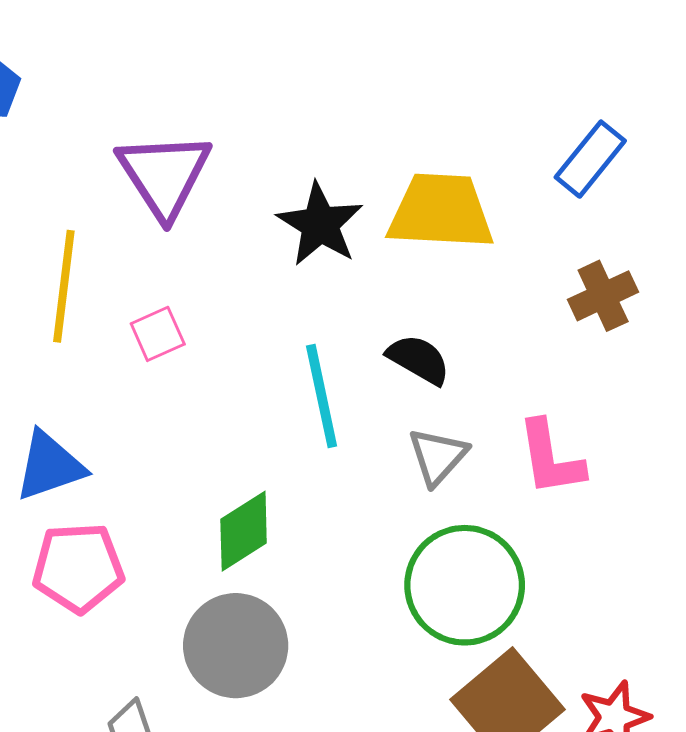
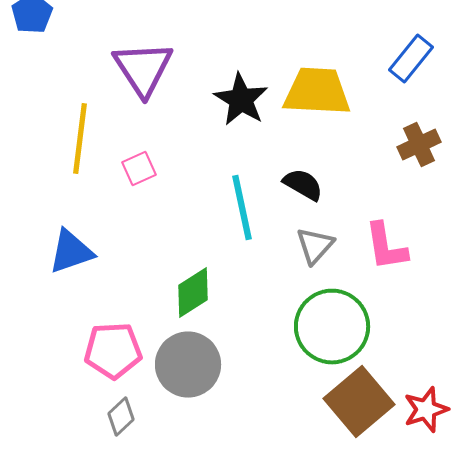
pink pentagon: (78, 568) -> (113, 351), moved

